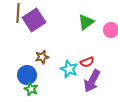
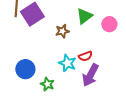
brown star: (42, 57) -> (62, 31), moved
green star: (31, 89) -> (47, 84), moved

